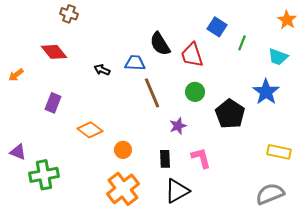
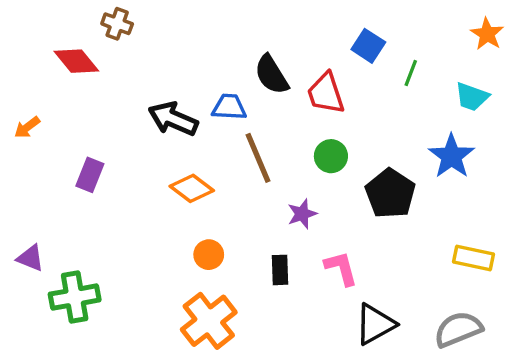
red diamond: (54, 52) -> (76, 61), moved
black arrow: (102, 70) -> (173, 119), size x1.8
orange diamond: (90, 130) -> (192, 188), moved
black triangle: (177, 191) -> (375, 324), moved

